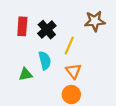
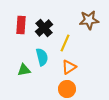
orange triangle: (73, 71) -> (69, 67), turned 35

